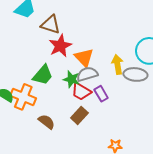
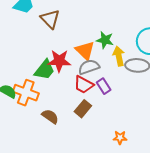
brown triangle: (51, 25) -> (50, 19), turned 30
red star: (60, 46) -> (59, 61), moved, turned 30
green star: (71, 79) -> (105, 40), moved

